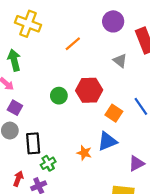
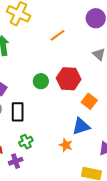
black rectangle: (33, 143) -> (18, 112), moved
orange star: (84, 153) -> (66, 145), moved

